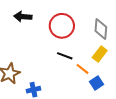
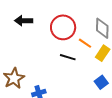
orange line: (83, 69) -> (85, 43), moved

